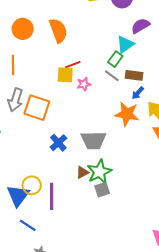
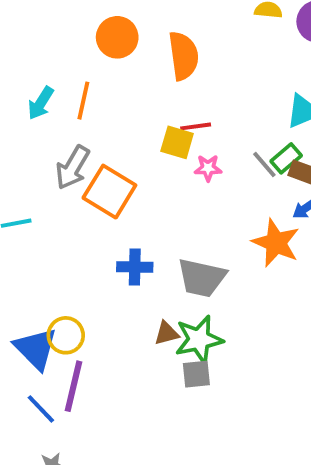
green rectangle: (115, 59) -> (286, 158), moved
blue cross: (58, 143) -> (135, 267), turned 30
blue triangle: (18, 196) -> (36, 349), turned -35
purple line: (52, 196) -> (74, 386), moved

